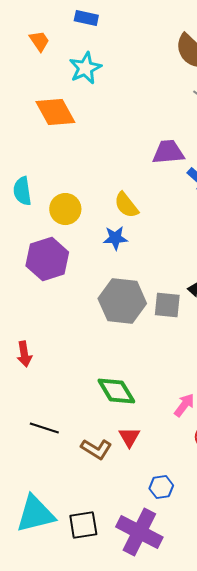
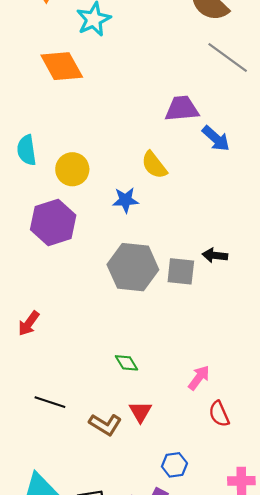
yellow semicircle: (126, 205) -> (154, 165), moved
red arrow: (24, 354) -> (29, 323), turned 45
green diamond: (116, 391) -> (127, 363), size x0.6

